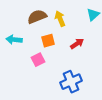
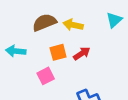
yellow arrow: (60, 19) -> (73, 25), turned -56
red arrow: (77, 44) -> (82, 54), moved

